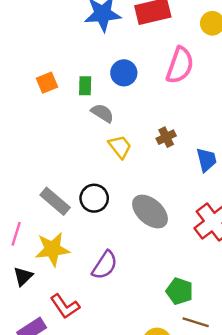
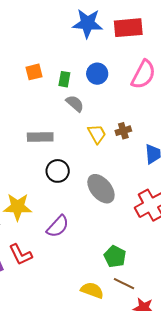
yellow trapezoid: (120, 147) -> (97, 134), moved
gray rectangle: (55, 201) -> (40, 137), moved, turned -50

